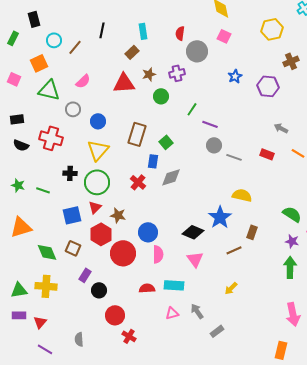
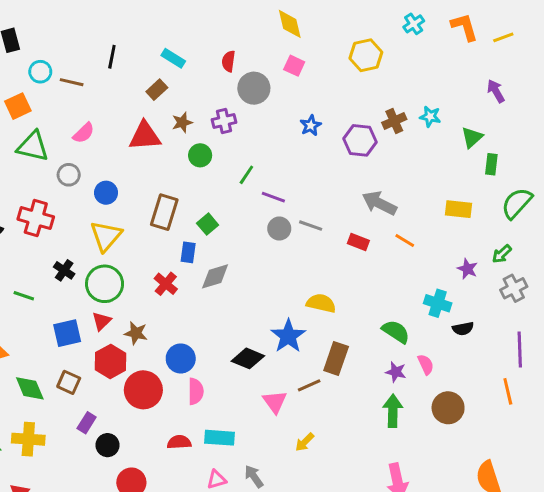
cyan rectangle: (143, 31) -> (173, 58), turned -49
brown line: (75, 47) -> (72, 82), turned 63
brown cross: (291, 61) -> (394, 121), moved
gray arrow: (281, 128) -> (379, 203), size x1.6
gray line: (234, 157) -> (311, 226), moved
black cross: (70, 173) -> (64, 270), turned 32
brown rectangle: (252, 232) -> (336, 358), size x1.5
pink triangle: (195, 259) -> (275, 402), moved

